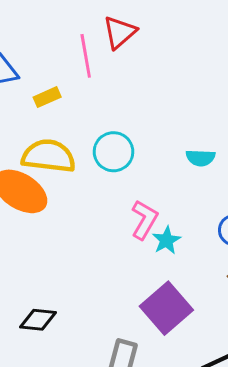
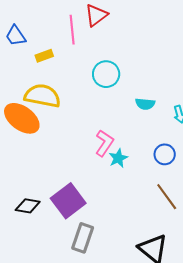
cyan circle: (114, 152) -> (106, 74), moved
purple square: (166, 308) -> (68, 201), moved

